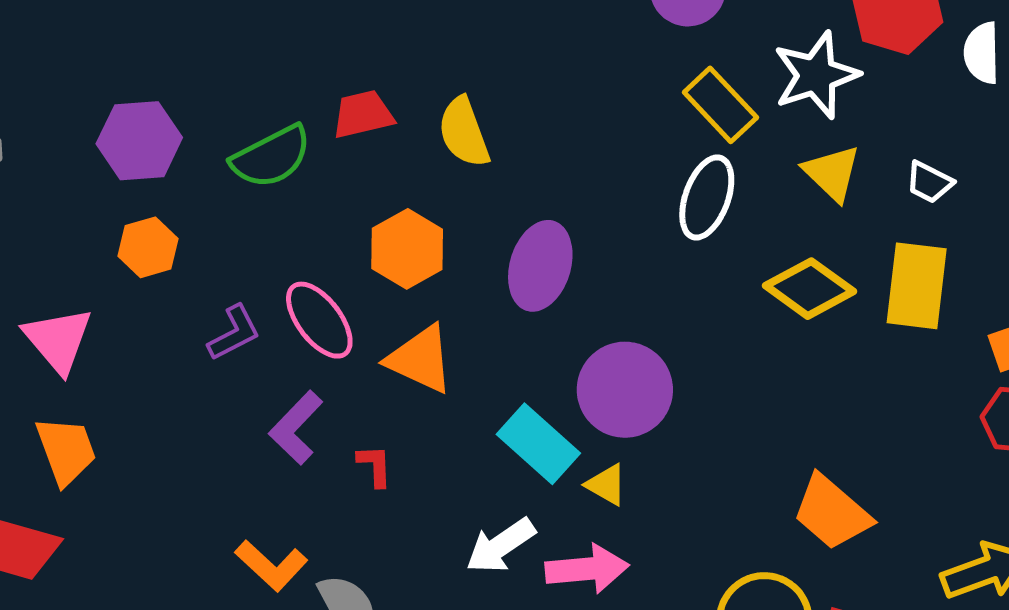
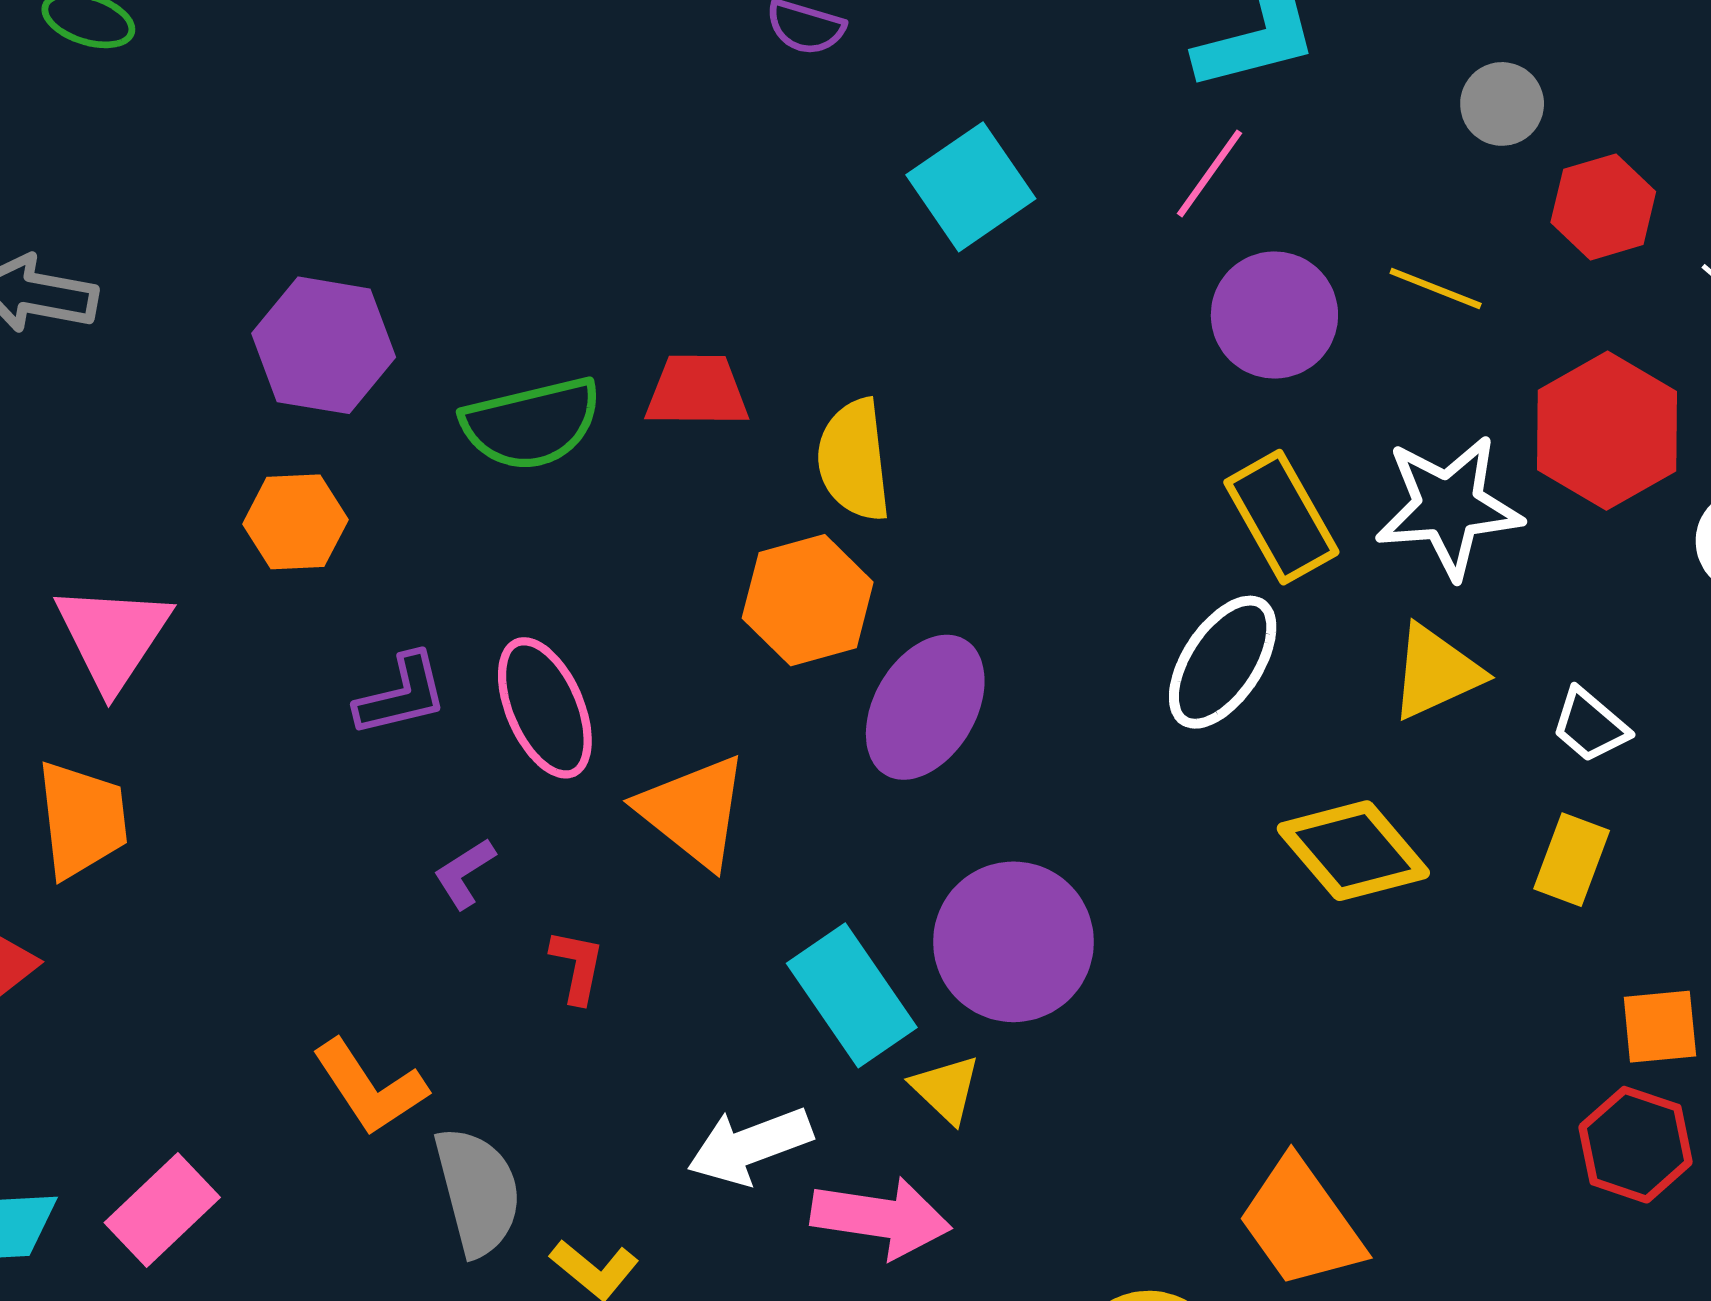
yellow triangle: (832, 173) -> (1436, 672), turned 38
orange hexagon: (407, 249) -> (808, 600), moved
yellow rectangle: (917, 286) -> (1572, 860), moved, size x0.6
purple L-shape: (296, 428) -> (464, 873), size x0.6

